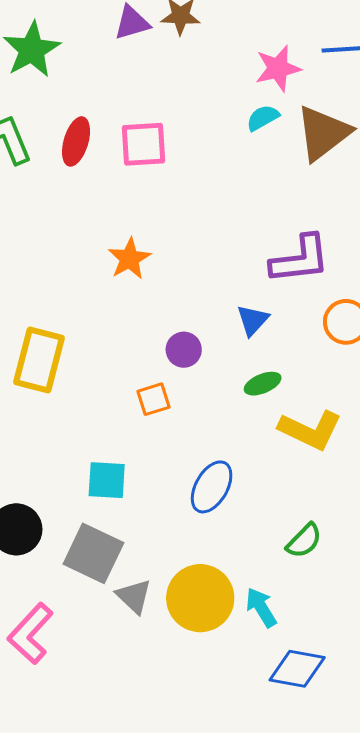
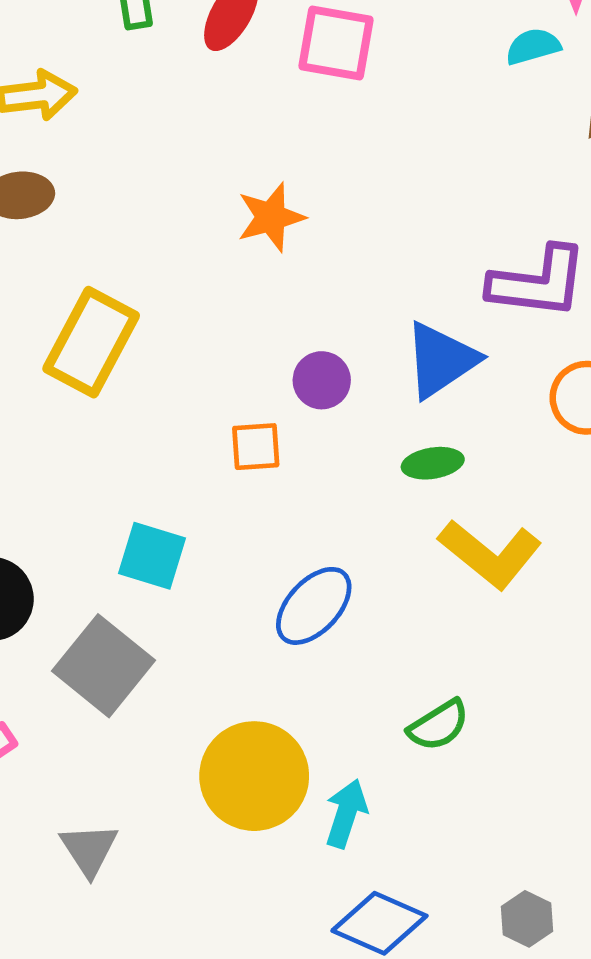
blue triangle: (253, 320) -> (441, 360), size x1.5
gray triangle: (134, 596) -> (89, 849), moved
cyan arrow: (261, 607) -> (346, 813), turned 36

